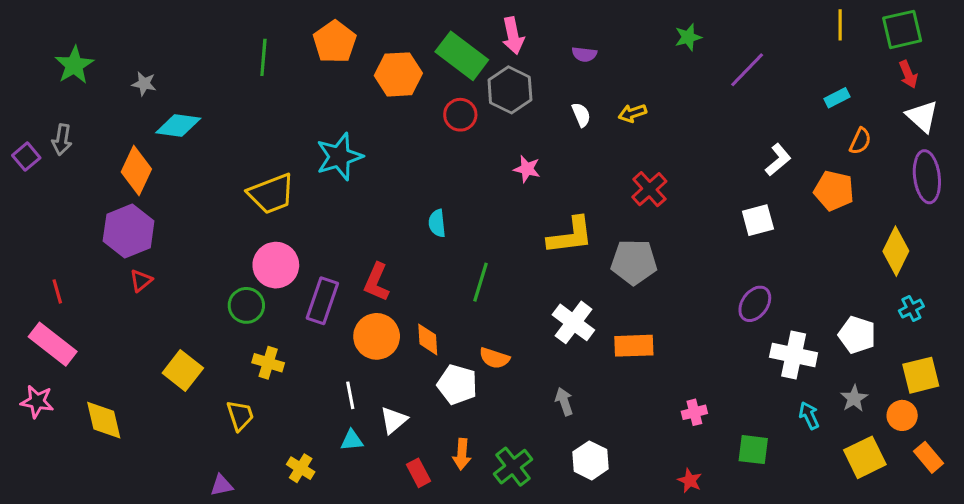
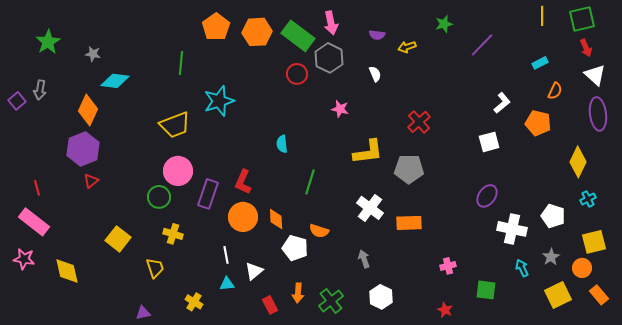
green line: (263, 57) -> (181, 63), moved
orange hexagon: (398, 74) -> (257, 32), moved
yellow arrow: (632, 113) -> (407, 47), moved

